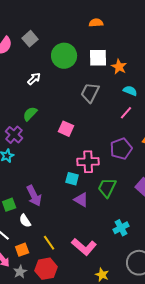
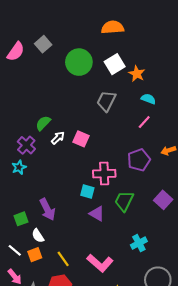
orange semicircle: (96, 23) -> (113, 27), size x1.5
white square: (98, 58) -> (115, 64), turned -30
white arrow: (34, 79) -> (58, 138), moved
orange square: (22, 250) -> (35, 255), moved

